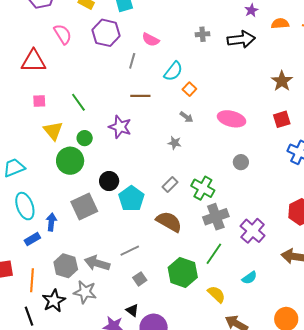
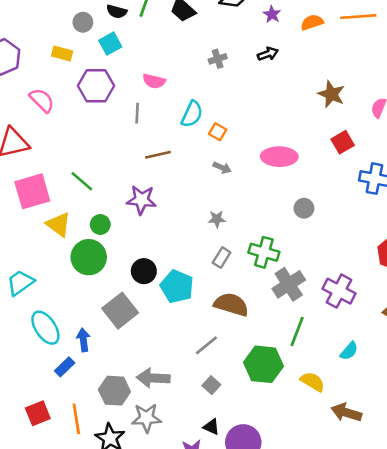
black arrow: (241, 39) -> (268, 54), size x0.6
pink square: (39, 101) -> (32, 191), size x2.0
gray star: (175, 143) -> (217, 219), moved
gray line: (130, 251) -> (206, 345), moved

